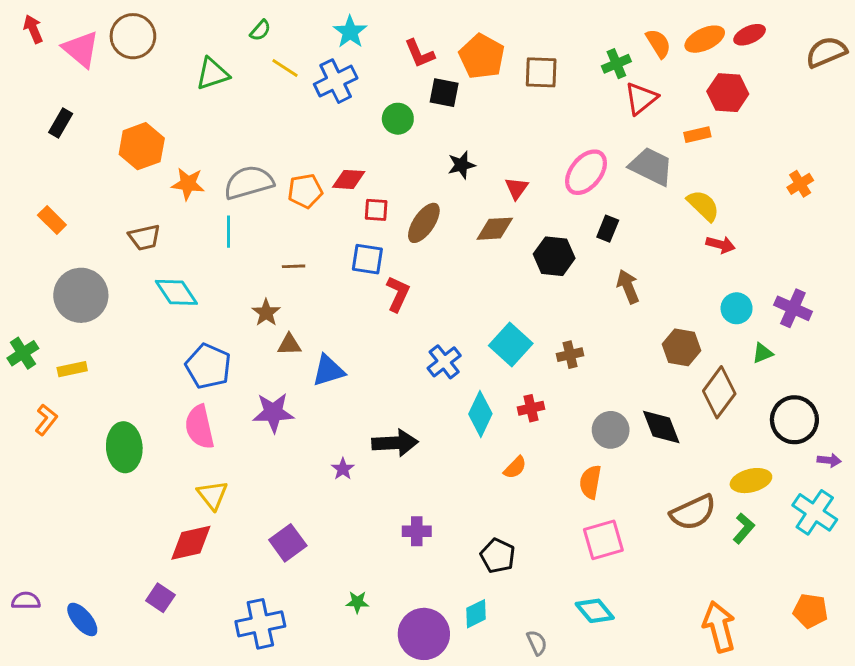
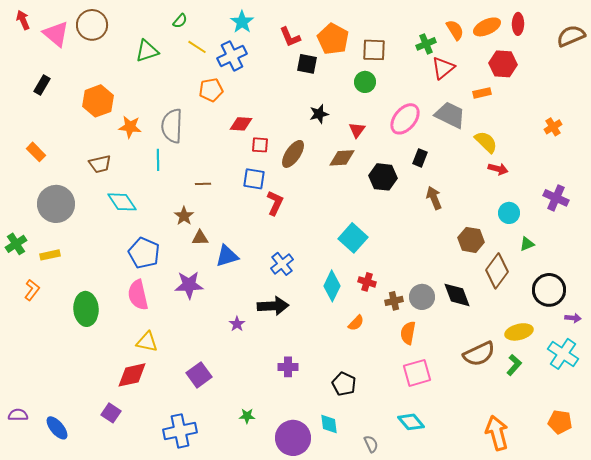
red ellipse: (750, 35) -> (518, 24), turned -65
green circle: (398, 119) -> (365, 82), moved
gray semicircle: (249, 182) -> (172, 126), turned -72
orange pentagon: (305, 191) -> (211, 90), moved
purple cross: (793, 308) -> (556, 198), moved
brown cross: (570, 355) -> (394, 301), moved
blue cross: (444, 362) -> (282, 264), moved
red cross: (531, 408) -> (367, 282), turned 30
yellow triangle: (213, 495) -> (147, 342), turned -40
cyan diamond: (476, 614) -> (329, 424), turned -70

